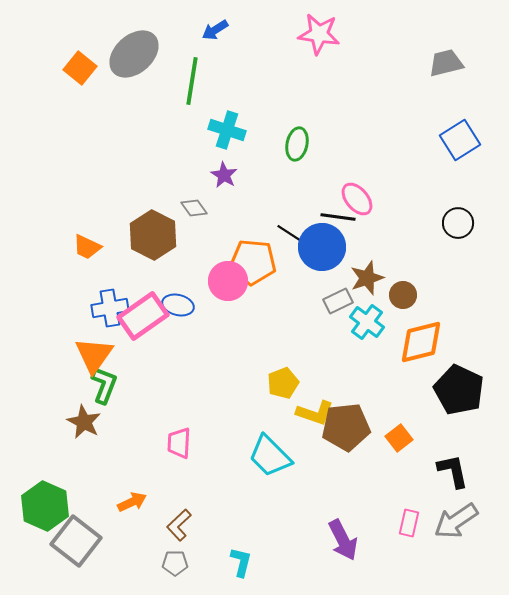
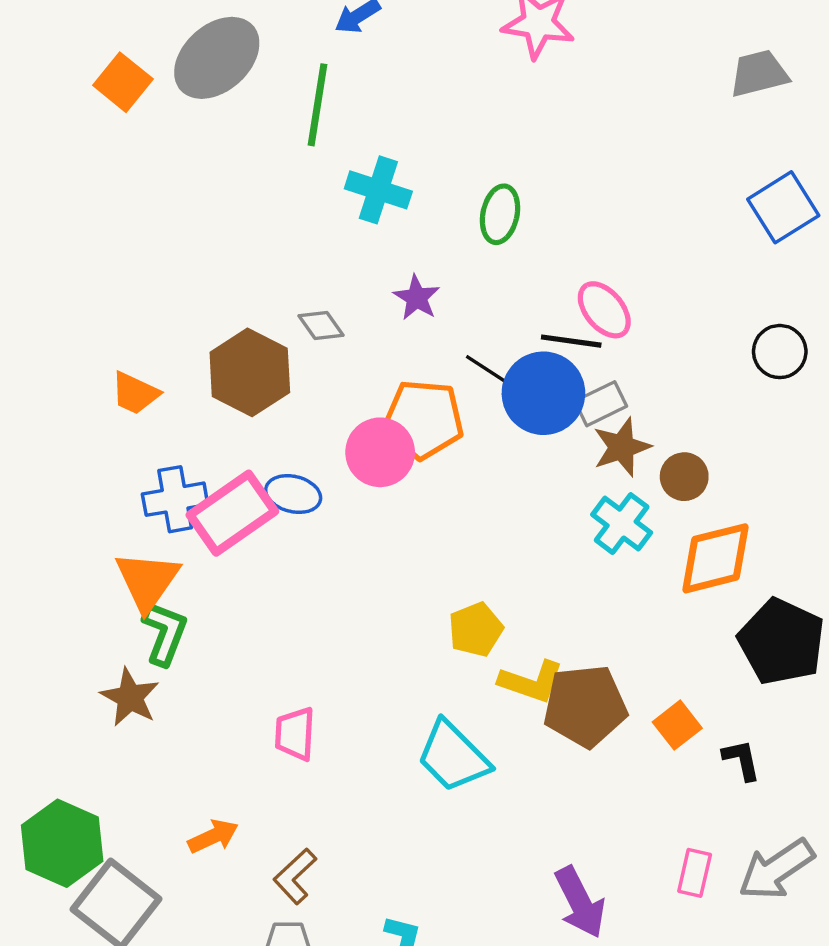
purple star: (224, 175) -> (417, 298), moved
gray rectangle: (338, 301) -> (601, 404), moved
black L-shape: (453, 471) -> (742, 760), moved, size x0.7

